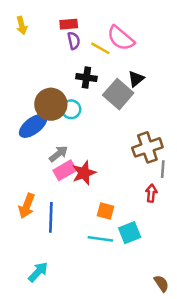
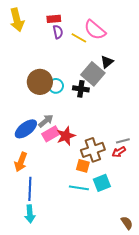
yellow arrow: (22, 25) -> (17, 20), size x1.6
black cross: (86, 78) -> (81, 89), moved
blue ellipse: (33, 126) -> (26, 129), moved
brown cross: (147, 147) -> (93, 150), moved
gray line: (163, 169) -> (123, 141), moved, turned 72
red arrow: (151, 193) -> (119, 152), turned -128
blue line: (51, 217) -> (30, 189), moved
cyan arrow: (38, 272) -> (30, 214), turned 132

